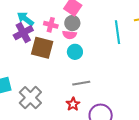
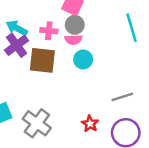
gray line: (81, 83) -> (122, 97), moved

